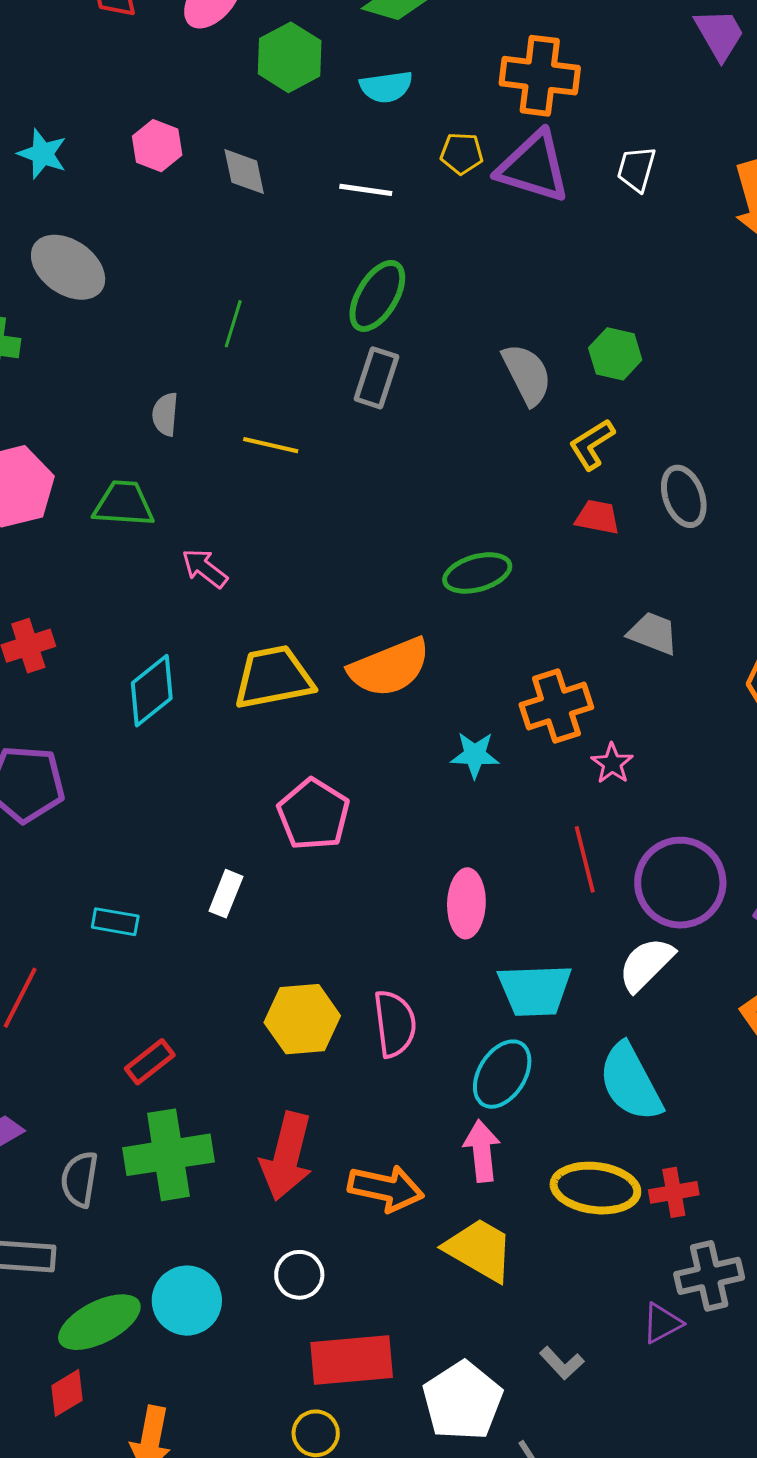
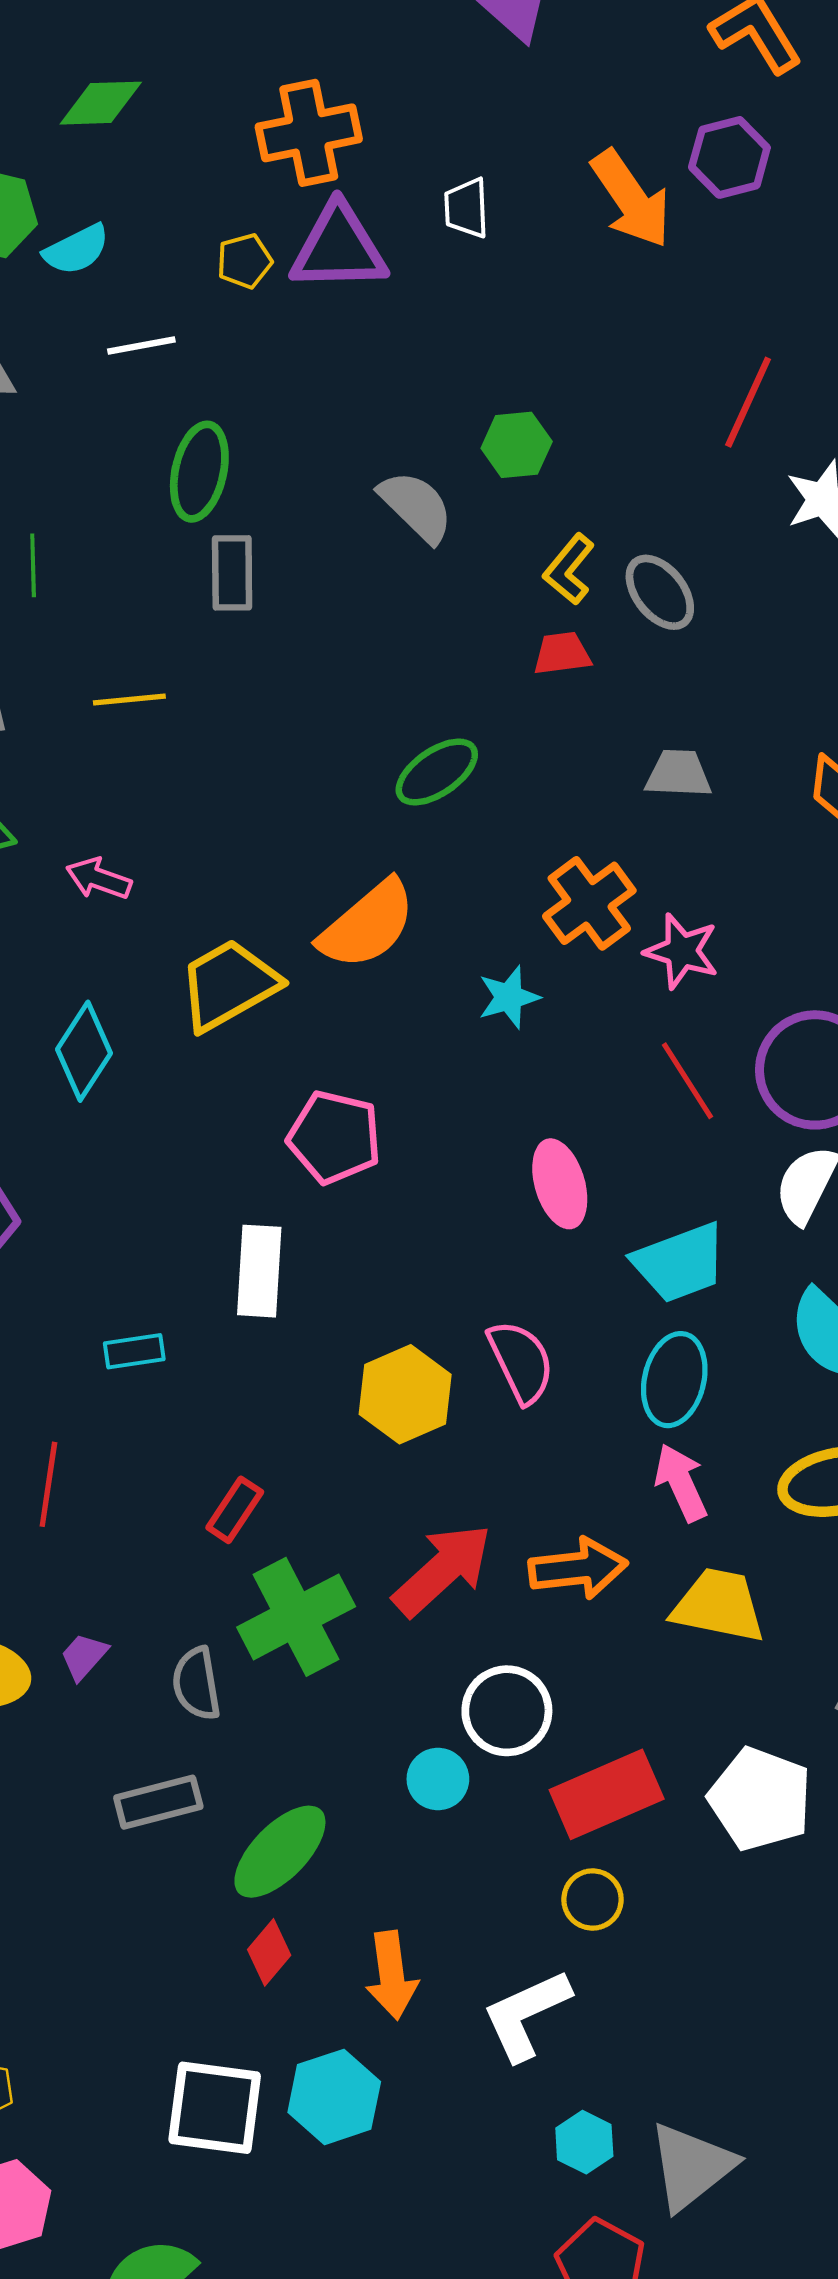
cyan semicircle: (386, 87) -> (76, 250), moved
yellow L-shape: (592, 444) -> (569, 569), moved
pink star: (612, 763) -> (682, 951), size x1.4
white rectangle: (226, 894) -> (259, 1271), size x1.5
red arrow: (287, 1156) -> (442, 1570), turned -128
white circle: (299, 1275) -> (507, 1711), size x1.4
cyan circle: (187, 1301) -> (438, 1779), moved, size x0.7

